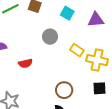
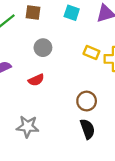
gray circle: (50, 37) -> (43, 48), moved

